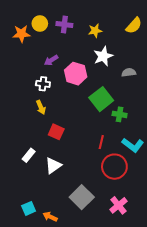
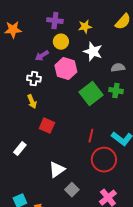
yellow circle: (40, 23) -> (61, 42), moved
white star: (103, 56) -> (93, 52), turned -30
green cross: (120, 114) -> (116, 91), moved
white triangle: (53, 166) -> (57, 170), moved
gray square: (82, 197) -> (72, 190), size x0.6

